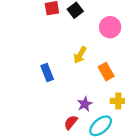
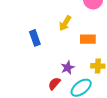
orange rectangle: (106, 72) -> (88, 39), turned -63

